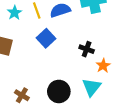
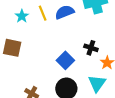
blue square: (46, 38) -> (65, 60), moved

